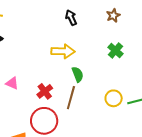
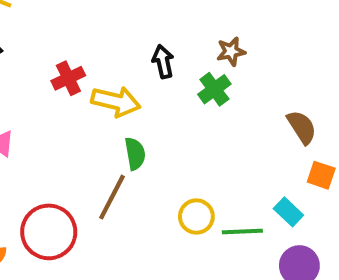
black arrow: (71, 18) -> (163, 62), moved
green cross: (115, 50) -> (214, 89), moved
red cross: (45, 91) -> (68, 78), moved

